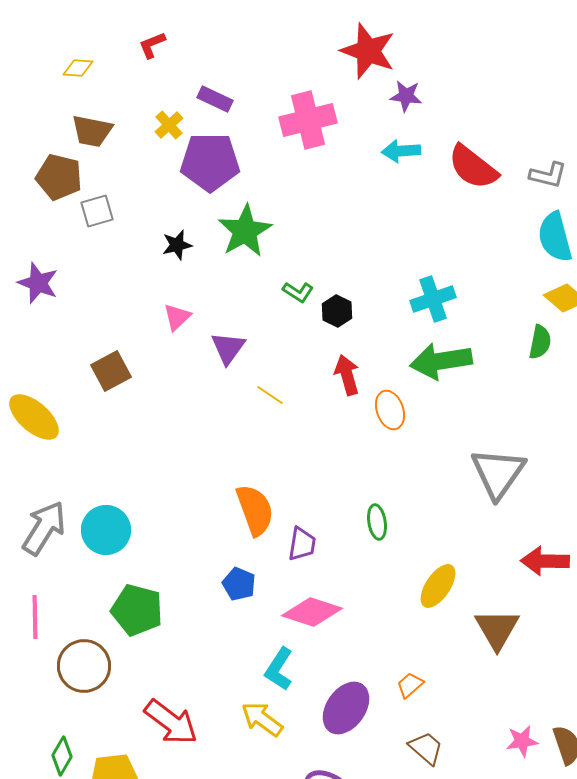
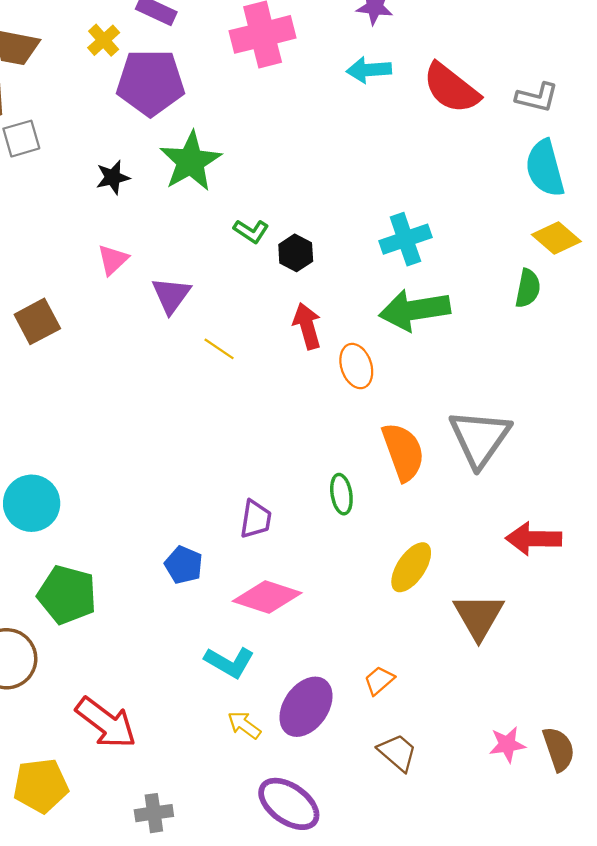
orange semicircle: (255, 510) -> (403, 452), moved
cyan L-shape: (279, 669) -> (229, 662), turned -93
yellow arrow: (262, 719) -> (244, 725), moved, size x0.7

